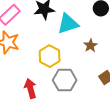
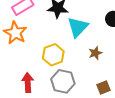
cyan triangle: (68, 24) -> (78, 27), turned -40

